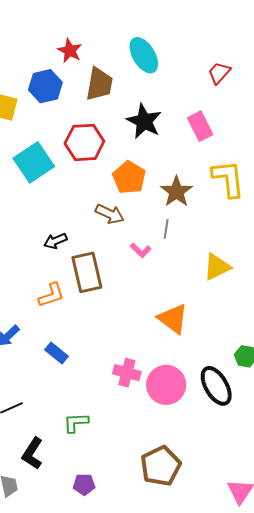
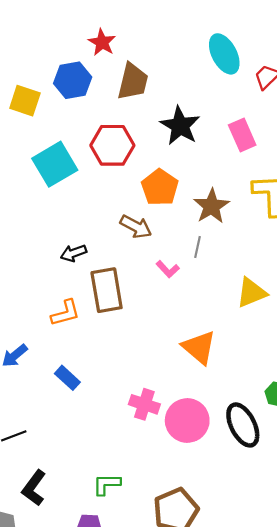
cyan ellipse: (144, 55) -> (224, 54), moved
green L-shape: (76, 423) -> (107, 484), moved

